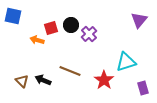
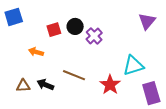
blue square: (13, 16) -> (14, 17), turned -30
orange arrow: (37, 40) -> (36, 52), moved
brown triangle: (22, 81) -> (23, 86), turned -48
purple rectangle: (143, 88) -> (151, 93), size x1.5

